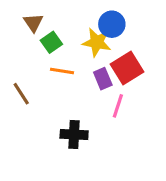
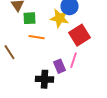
green square: (51, 42) -> (30, 18), turned 32
purple rectangle: (103, 79) -> (60, 66), moved

